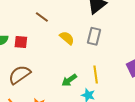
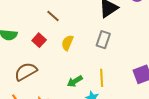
yellow semicircle: (67, 38) -> (67, 43), moved, turned -112
red square: (21, 42) -> (39, 40), moved, turned 32

